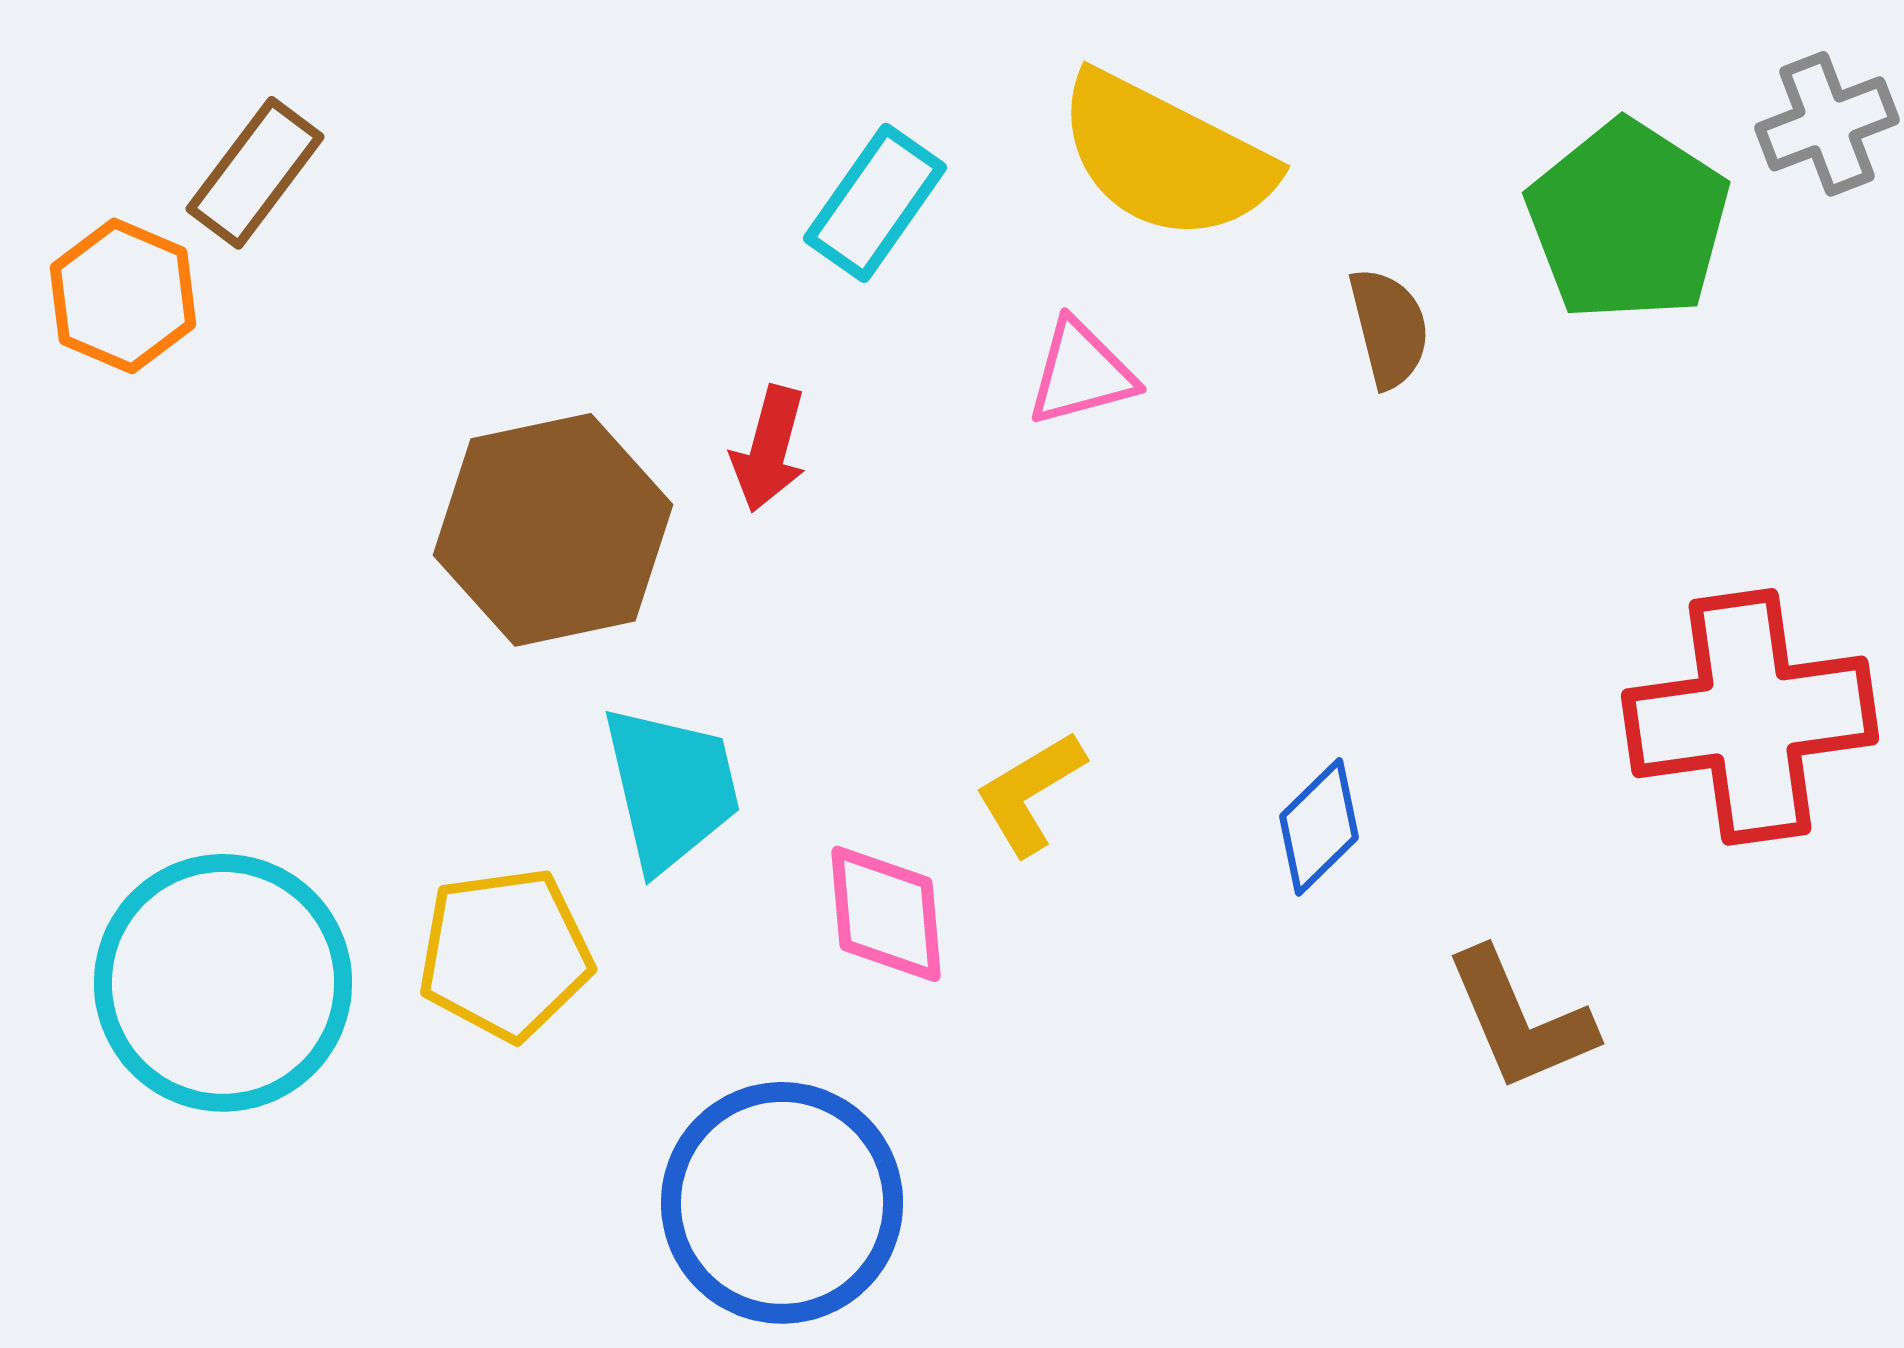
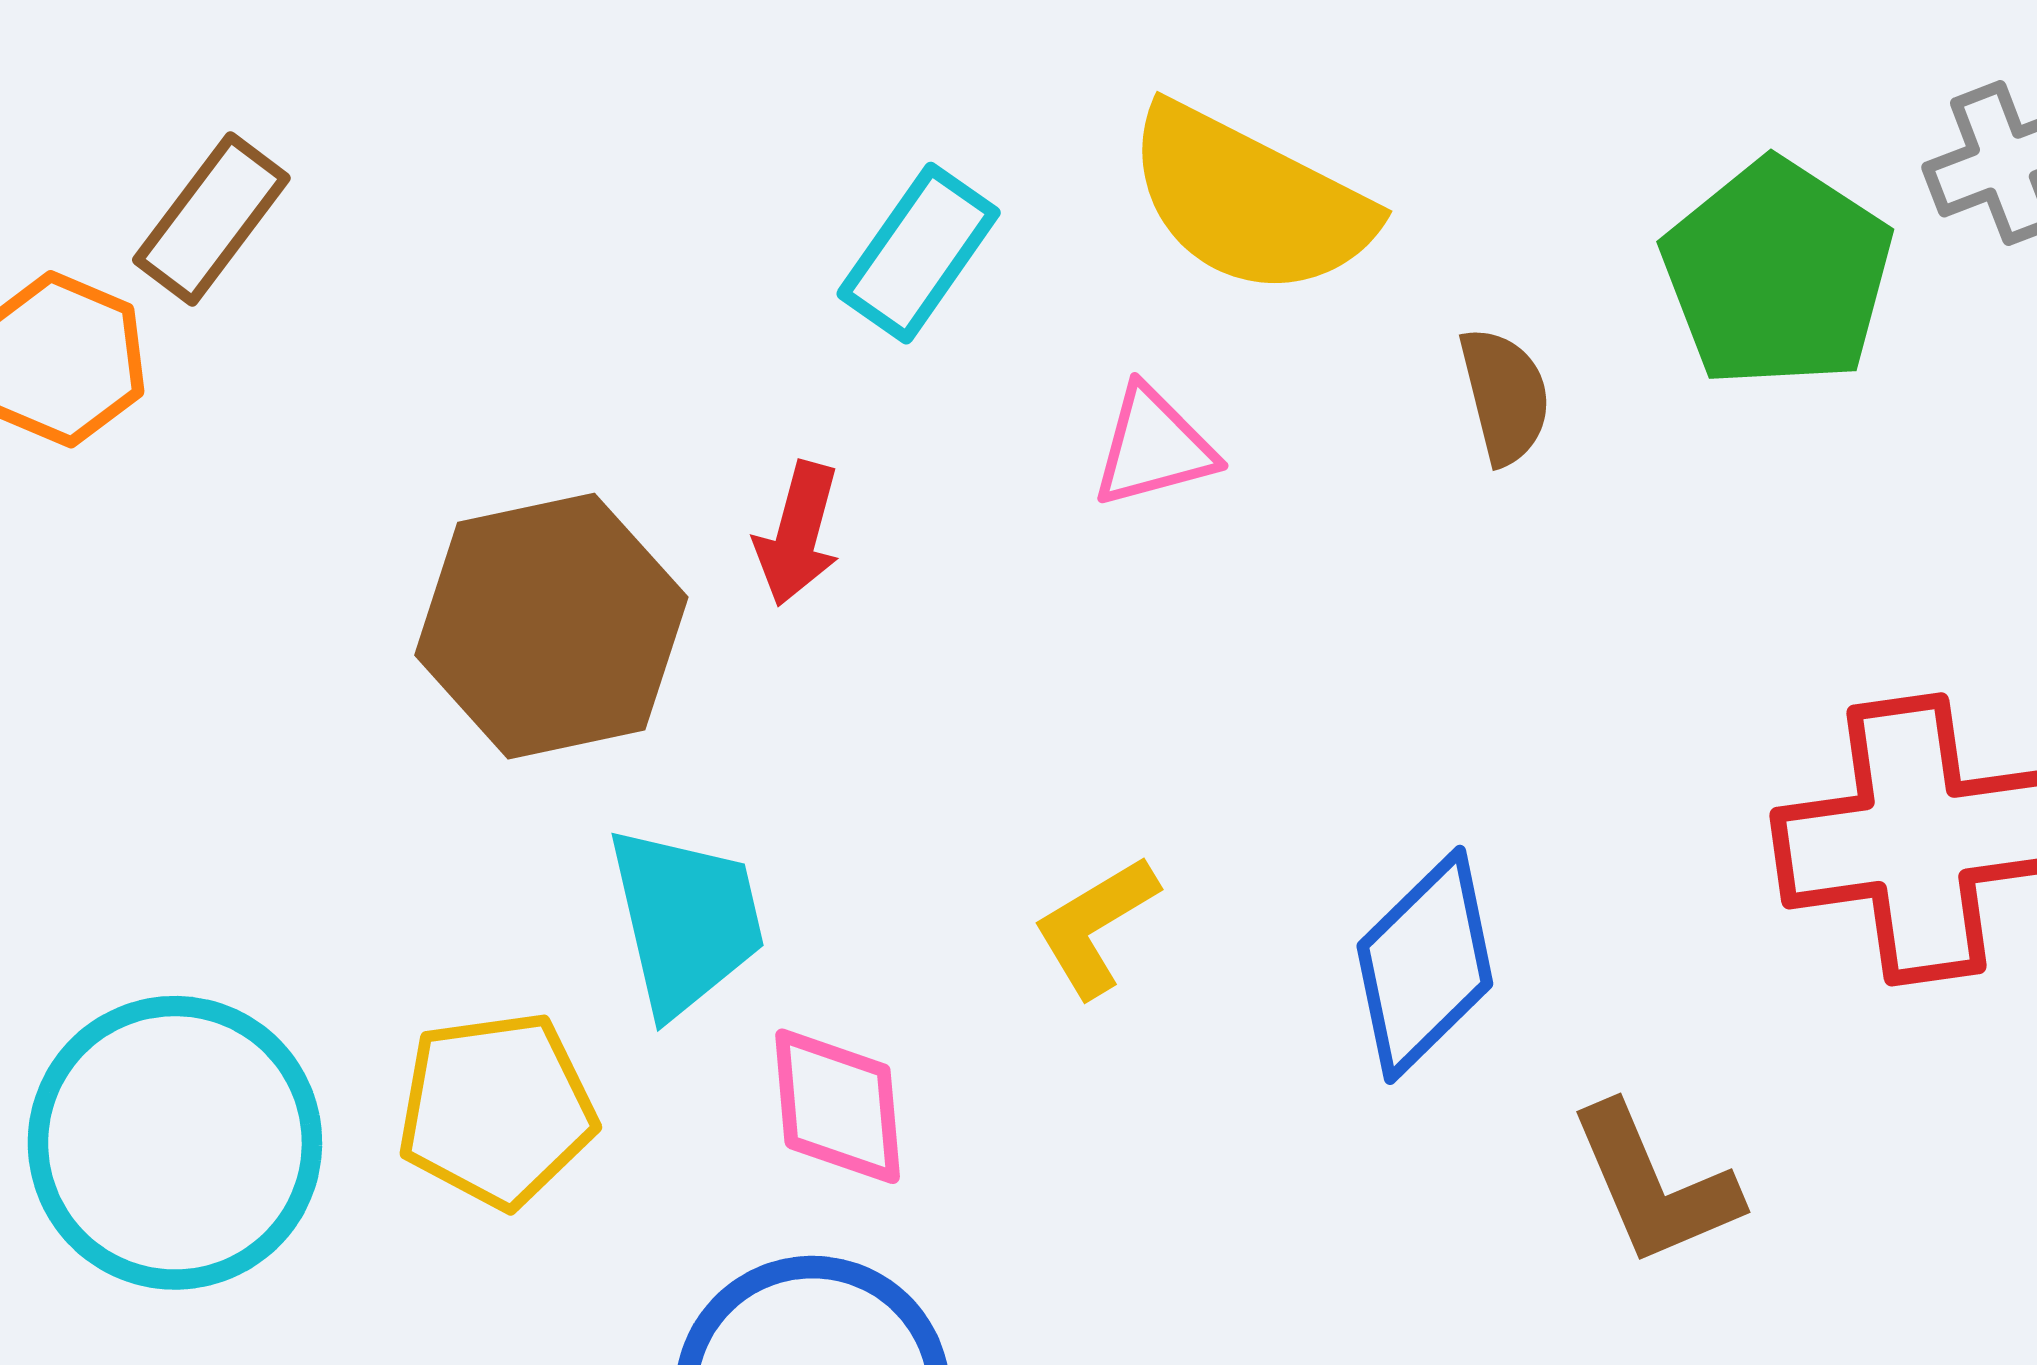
blue diamond: (1319, 827) -> (1425, 965), size x1.5
pink diamond: (886, 914) -> (838, 1106), moved

